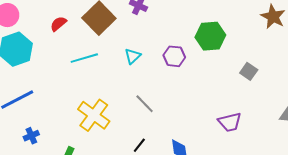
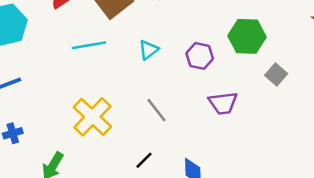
gray square: (249, 71) -> (276, 74), moved
purple trapezoid: (230, 122) -> (223, 103), moved

